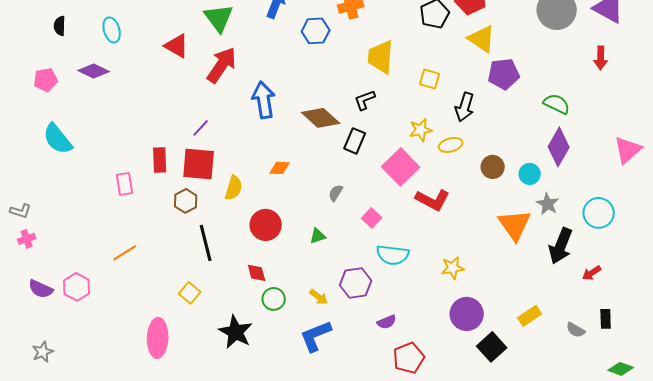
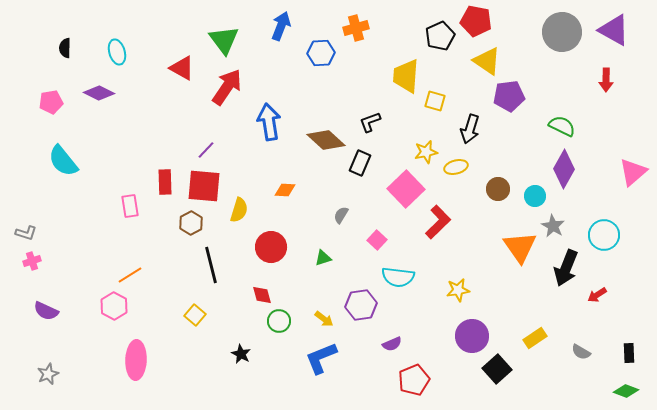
yellow trapezoid: (381, 57) -> (406, 76), moved
red L-shape: (433, 200) -> (438, 222), turned -72
pink hexagon: (77, 287) -> (114, 306), moved
black rectangle: (606, 319) -> (629, 353), moved
black star: (236, 332) -> (241, 354), size x0.6
pink ellipse: (158, 338) -> (136, 360), moved

